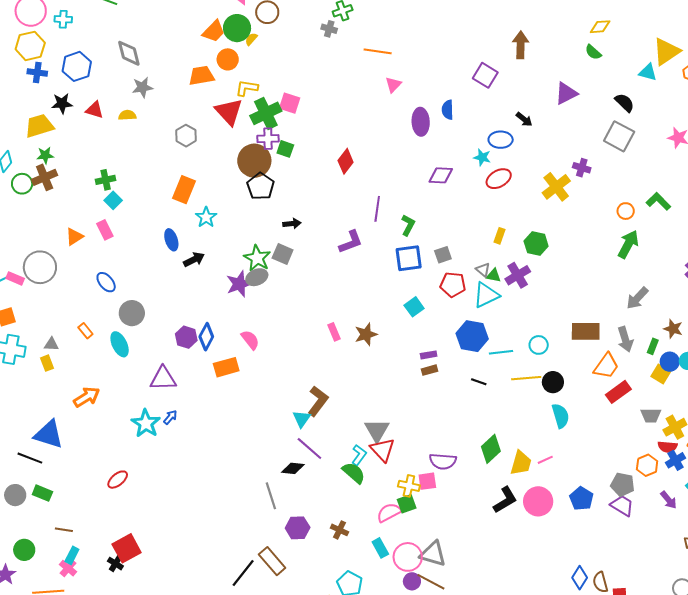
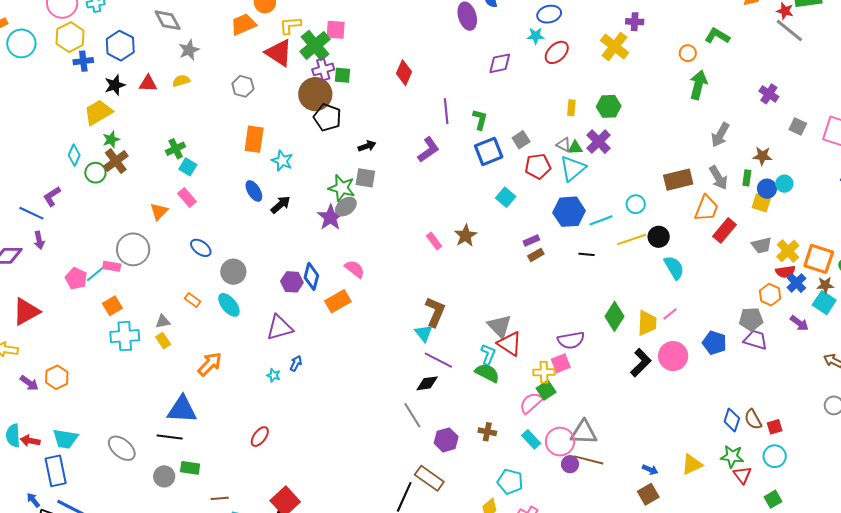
cyan star: (146, 423) -> (274, 375), size x0.5

